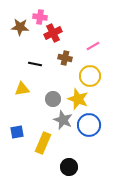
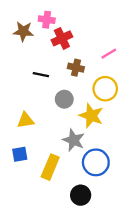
yellow triangle: (22, 89) -> (26, 120), moved
gray circle: (53, 99) -> (64, 99), moved
blue circle: (89, 125) -> (96, 162), moved

